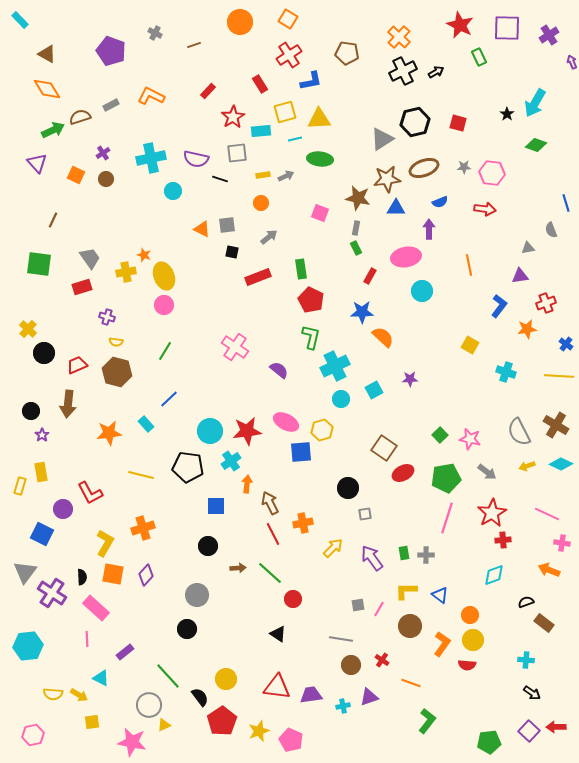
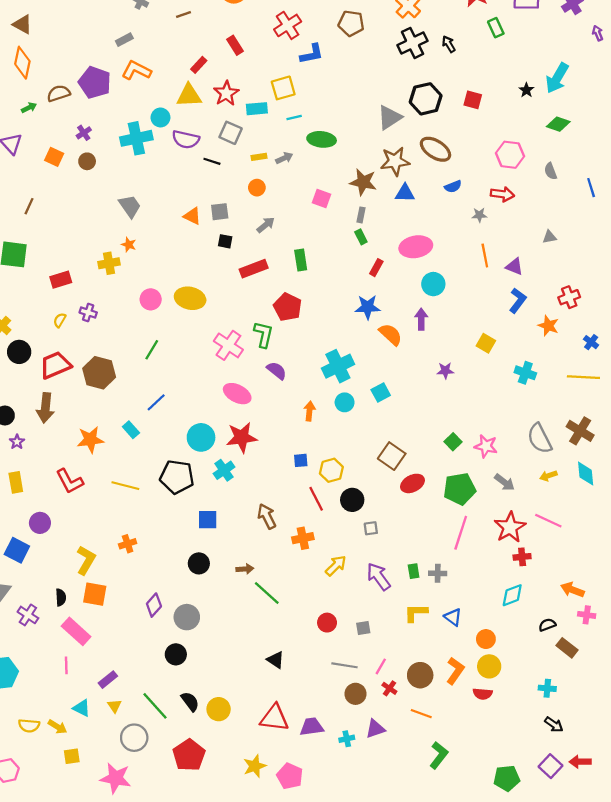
purple pentagon: (111, 51) -> (95, 82), moved
black arrow: (436, 72) -> (449, 44), turned -91
red rectangle: (260, 84) -> (235, 45), moved
orange diamond: (47, 89) -> (22, 63), turned 44
gray rectangle: (111, 105) -> (124, 40), moved
yellow triangle: (319, 119) -> (189, 96), moved
green arrow: (53, 130) -> (29, 108), size x0.6
gray square: (237, 153) -> (231, 133), turned 30
gray star: (464, 167) -> (479, 215), moved
brown ellipse: (424, 168) -> (435, 149), turned 52
cyan circle: (173, 191) -> (160, 117), moved
purple arrow: (429, 229) -> (421, 319), moved
gray semicircle: (551, 230) -> (551, 171), moved
gray trapezoid: (90, 258) -> (130, 206), moved
yellow ellipse: (164, 276) -> (190, 298), moved, turned -56
purple triangle: (520, 276) -> (514, 266), moved, turned 30
red pentagon: (311, 300) -> (288, 307), moved
orange star: (527, 329) -> (548, 326), turned 30
green L-shape: (311, 337) -> (263, 334), moved
yellow semicircle: (116, 342) -> (60, 320), moved, turned 112
red trapezoid: (77, 365) -> (55, 365), size x1.4
purple star: (410, 379) -> (445, 371), moved
pink ellipse: (286, 422) -> (237, 394), moved
yellow hexagon: (322, 430) -> (331, 470), moved
blue square: (301, 452) -> (301, 460), size x0.6
cyan diamond: (561, 464) -> (586, 474), turned 60
orange arrow: (247, 484) -> (309, 411), moved
red L-shape: (90, 493) -> (70, 481), moved
pink line: (547, 514) -> (548, 521), moved
orange cross: (143, 528) -> (128, 544), size x0.7
red line: (273, 534) -> (316, 499), moved
pink cross: (562, 543) -> (587, 615), moved
brown arrow: (238, 568) -> (245, 569), moved
purple diamond: (146, 575) -> (154, 605), moved
purple cross: (52, 593) -> (28, 615), size x0.7
red circle: (293, 599) -> (327, 623), moved
pink line: (379, 609) -> (381, 666), moved
brown circle: (410, 626) -> (420, 675), moved
black semicircle: (200, 697) -> (190, 701), moved
red pentagon: (222, 721) -> (189, 755), moved
yellow triangle: (164, 725) -> (114, 706), moved, turned -40

